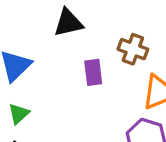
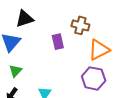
black triangle: (68, 23) -> (25, 19), moved

